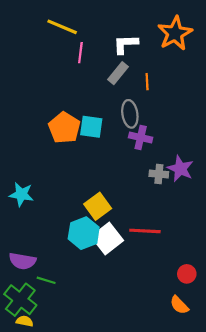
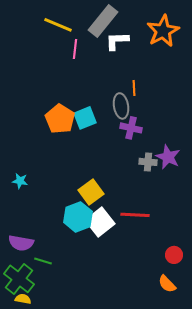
gray rectangle: (118, 73) -> (103, 21), moved, size x1.5
orange line: (147, 82) -> (134, 88), moved
cyan square: (91, 127) -> (85, 118), turned -30
cyan star: (21, 194) -> (20, 181), size x0.7

